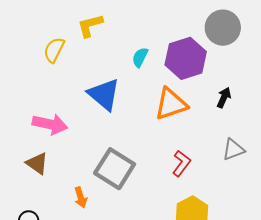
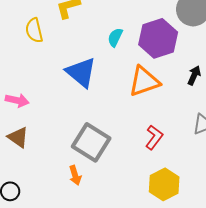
yellow semicircle: (54, 50) -> (34, 30), turned -40
pink arrow: (50, 124) -> (17, 100), moved, size x0.7
orange arrow: (81, 197) -> (75, 175), moved

